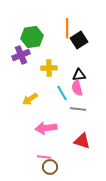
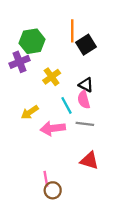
yellow cross: (49, 68) -> (52, 77), turned -35
black triangle: (79, 75) -> (86, 85), turned 32
pink arrow: (46, 128) -> (53, 128), moved
pink line: (44, 157) -> (46, 179), turned 72

